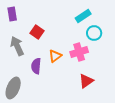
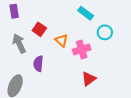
cyan rectangle: (83, 16) -> (86, 13), turned 70
cyan circle: (94, 33) -> (105, 32), moved
orange triangle: (55, 56) -> (61, 40), moved, turned -40

